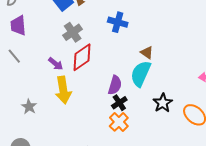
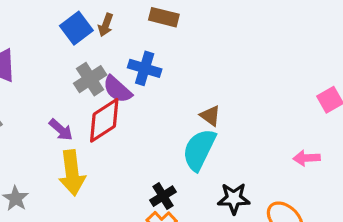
blue cross: (118, 22) -> (145, 68), moved
purple semicircle: (115, 85) -> (117, 89), moved, turned 114
black star: (163, 103) -> (234, 198), turned 30

